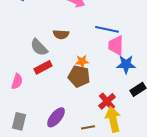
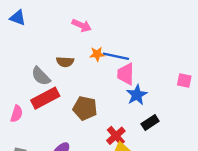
orange star: (82, 61) -> (97, 54), moved
blue star: (126, 64) -> (137, 95), turned -30
red rectangle: (43, 67) -> (45, 98), size x1.4

